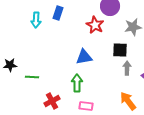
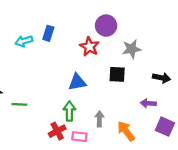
cyan arrow: (36, 20) -> (24, 41), turned 70
gray arrow: (127, 68) -> (99, 119), moved
red cross: (52, 101) -> (57, 131), moved

